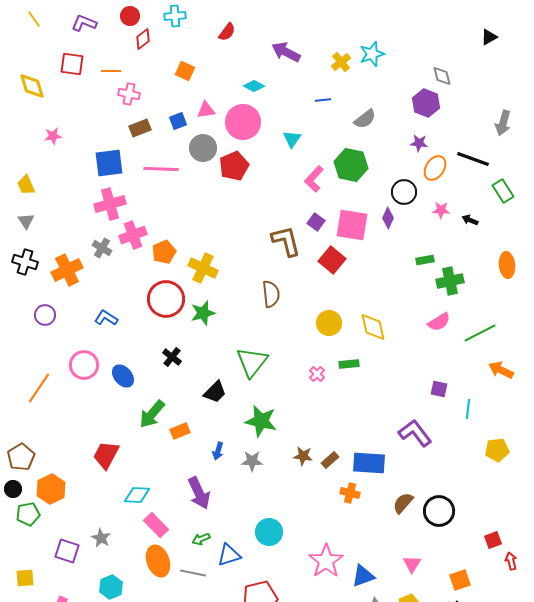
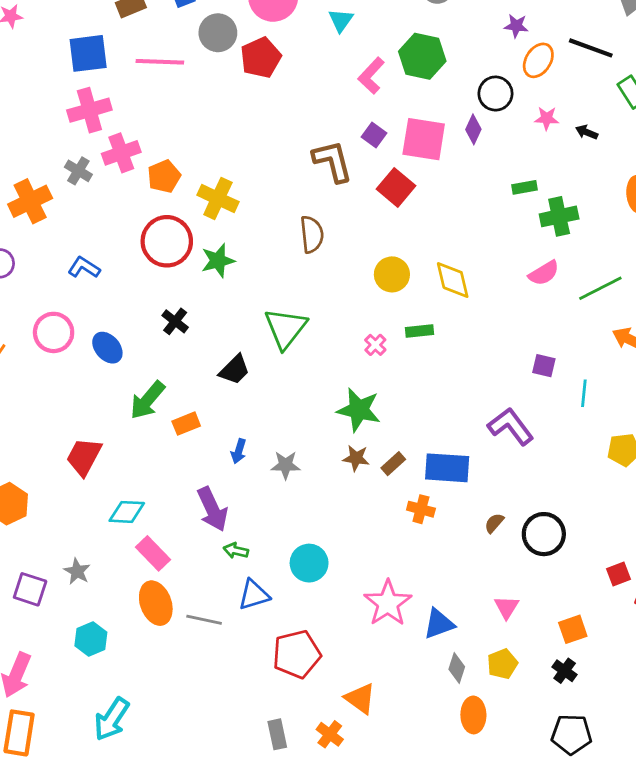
green star: (261, 421) -> (359, 410), moved
brown semicircle: (403, 503) -> (494, 523), size x0.7
green arrow: (201, 539) -> (236, 551), moved, turned 36

